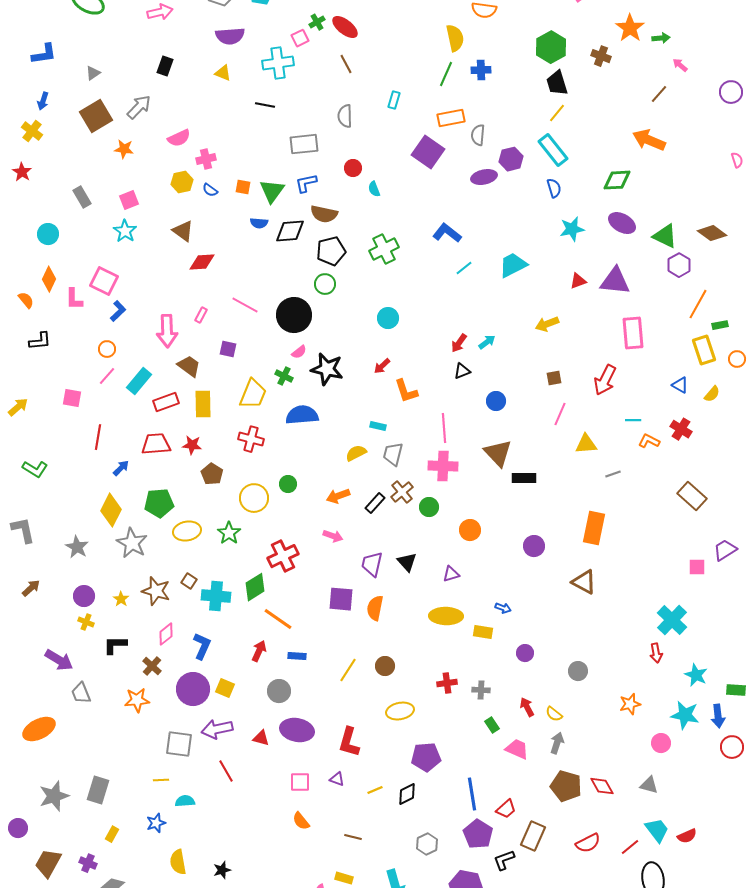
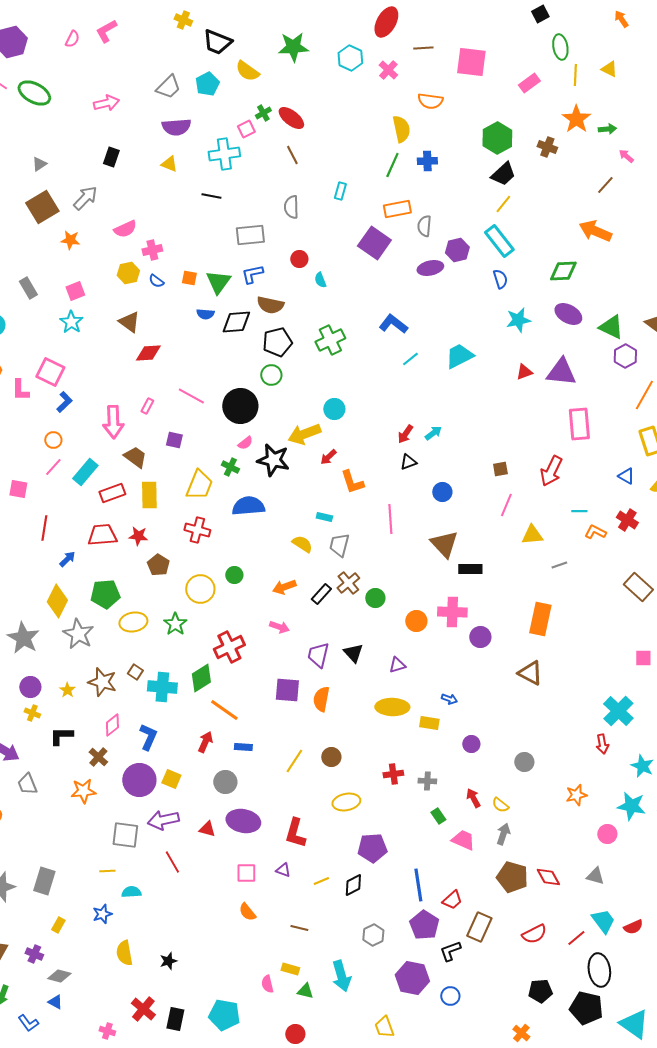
black trapezoid: (557, 83) -> (503, 174), turned -116
yellow arrow: (547, 324) -> (304, 434), moved, size x1.4
yellow semicircle: (356, 453) -> (302, 544), turned 60
pink cross: (443, 466) -> (452, 612), moved
gray star: (77, 547) -> (23, 638), size x1.4

